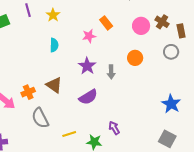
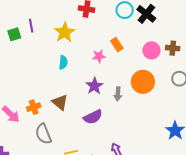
purple line: (28, 10) -> (31, 26), moved
yellow star: (53, 15) -> (65, 32), size x1.5
brown cross: (162, 22) -> (173, 48), turned -32
orange circle: (135, 58) -> (143, 82), size x1.5

